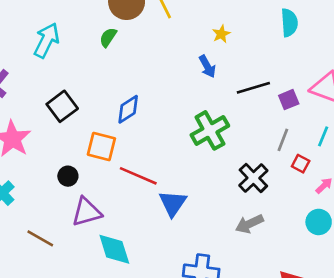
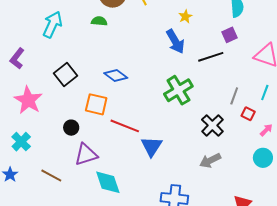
green semicircle: (108, 37) -> (99, 21), turned 63
blue arrow: (207, 66) -> (175, 41), size x1.4
purple square: (289, 100) -> (229, 35), moved
blue diamond: (128, 109) -> (116, 76), turned 70

